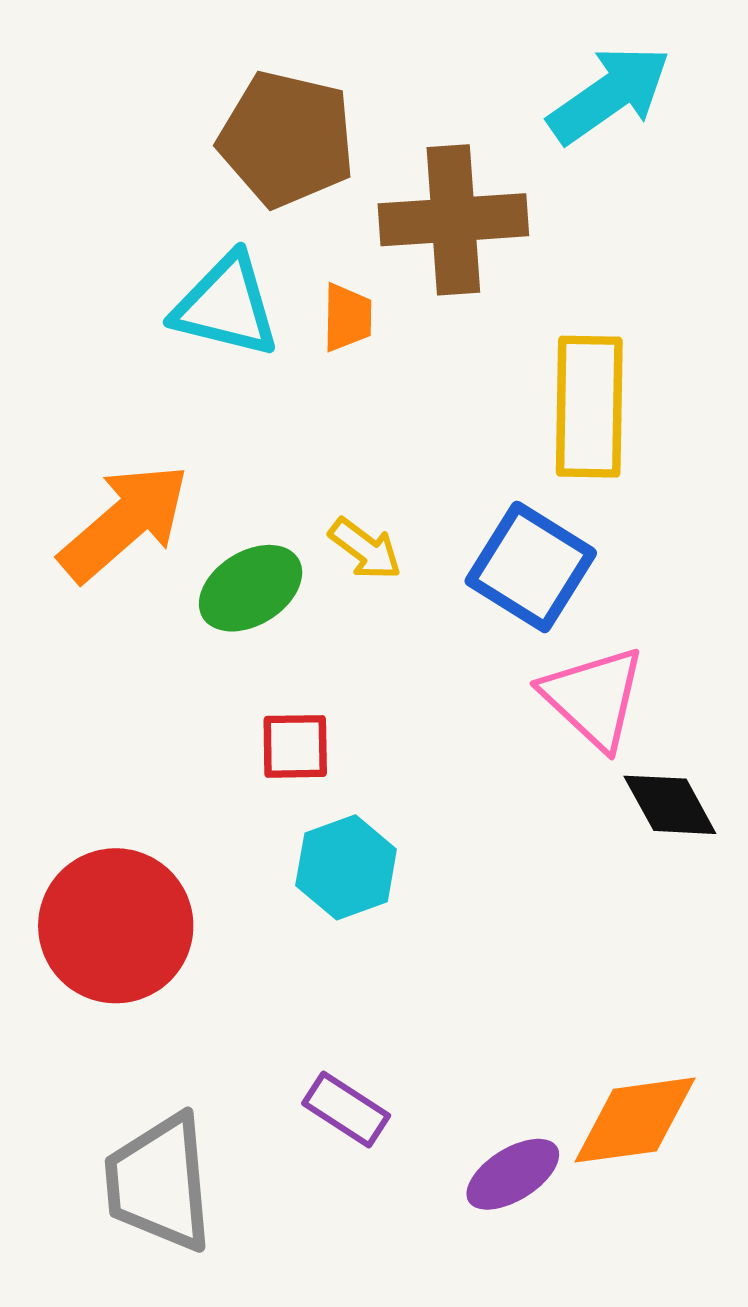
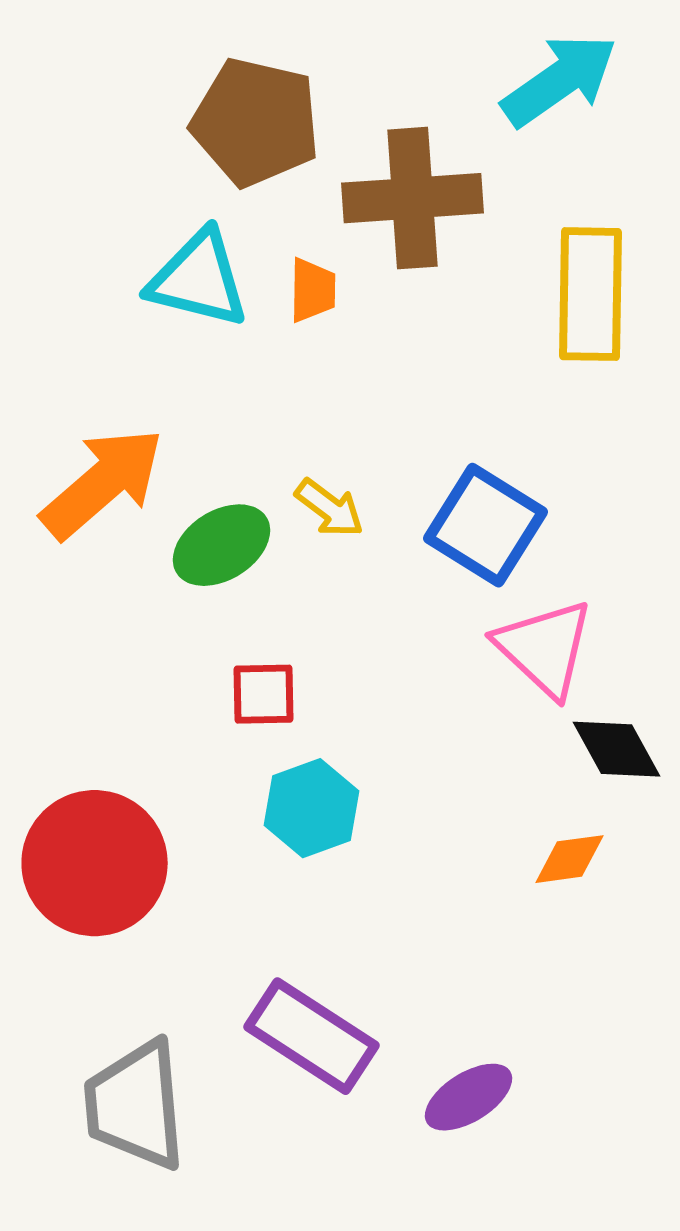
yellow rectangle: (589, 407) -> (590, 294), moved
purple rectangle: (346, 1109) -> (312, 1036), size x1.6
orange diamond: (635, 1120) -> (570, 859), moved, size x0.6

